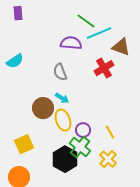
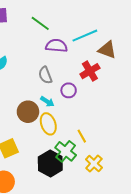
green line: (86, 21) -> (40, 23), moved
purple circle: (83, 130) -> (69, 90), moved
yellow line: (110, 132) -> (82, 136), moved

